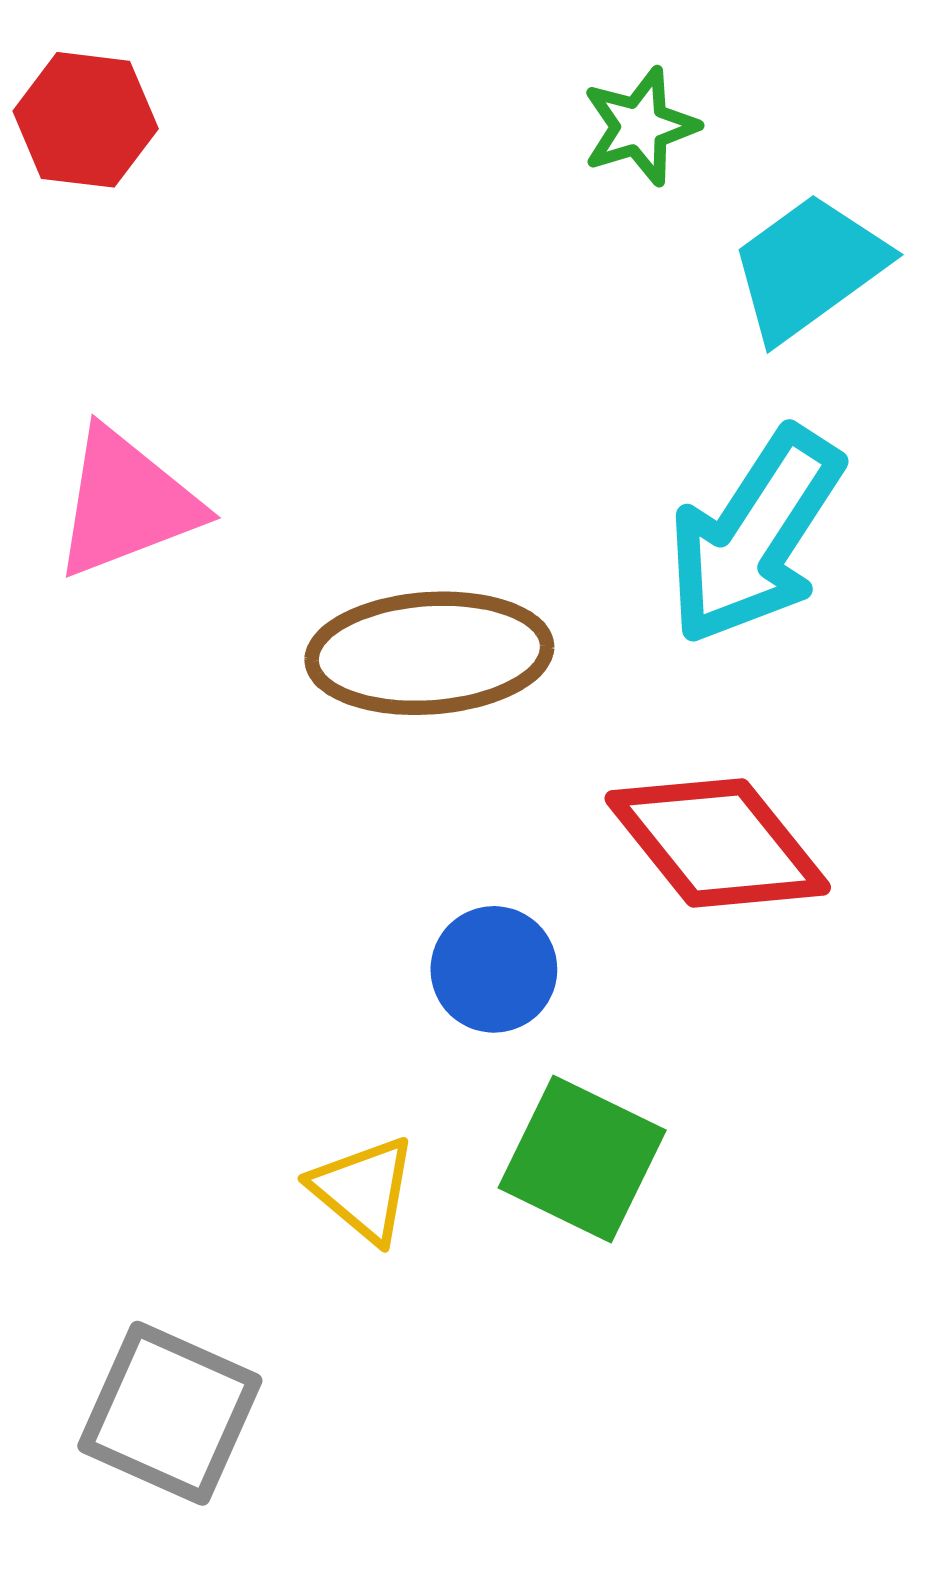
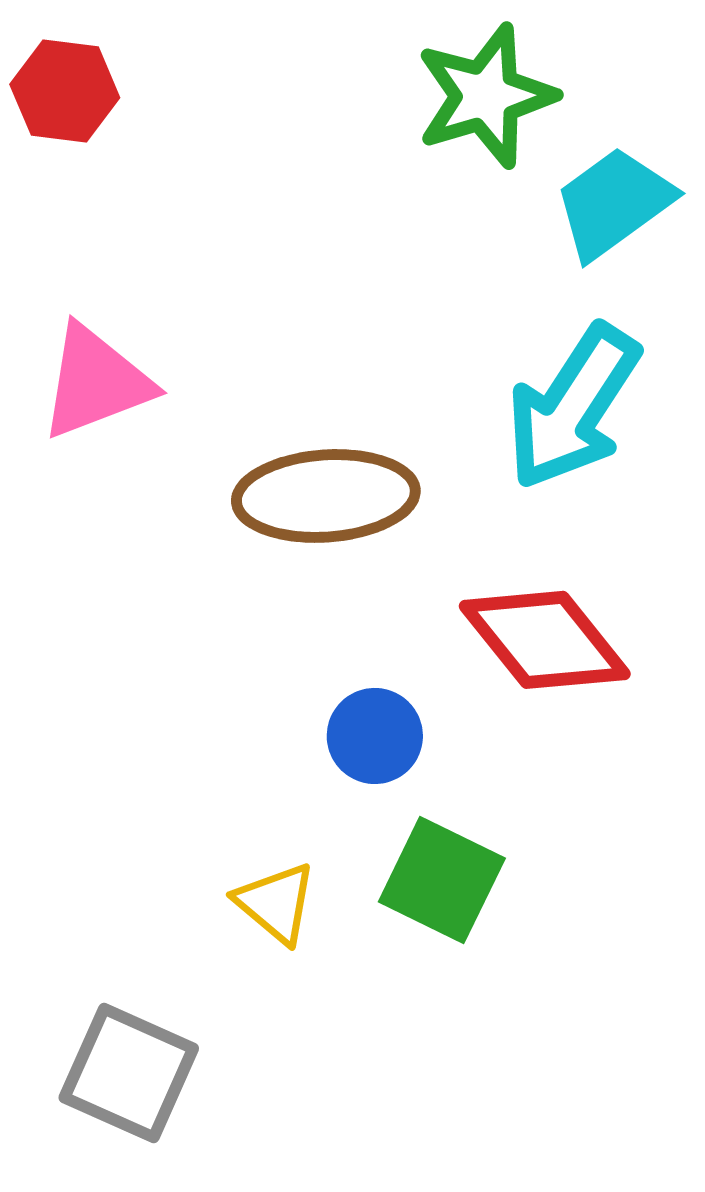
green star: (640, 126) -> (486, 96), size x1.6

